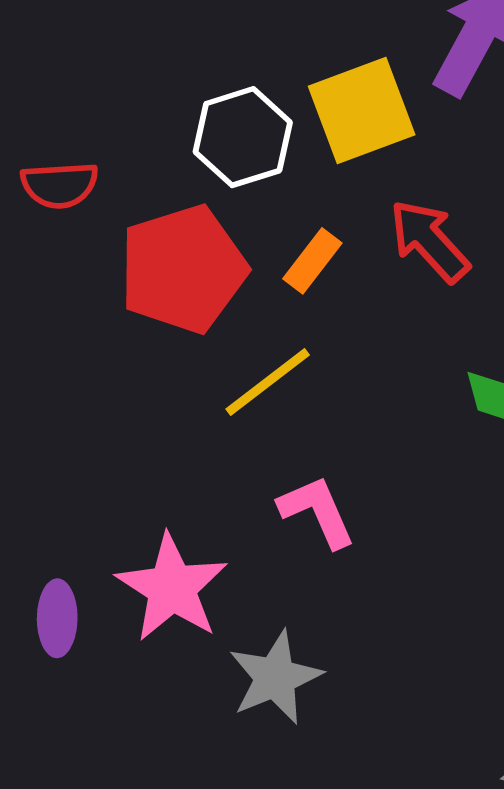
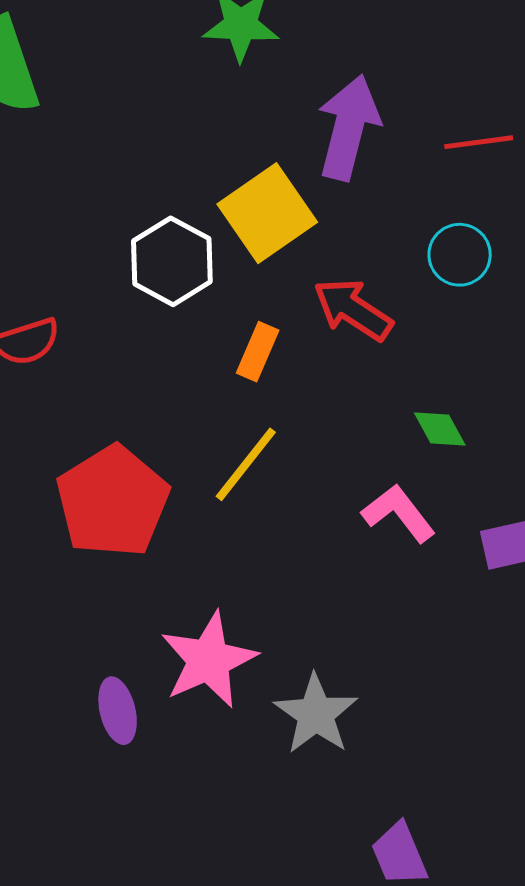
red pentagon: (183, 269) -> (112, 501), moved
pink L-shape: (317, 511) -> (399, 513), moved
pink star: (172, 588) -> (209, 660), turned 30

